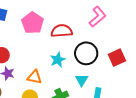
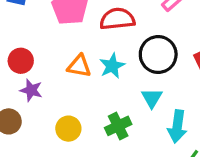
orange triangle: (34, 77) -> (79, 66), moved

